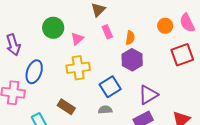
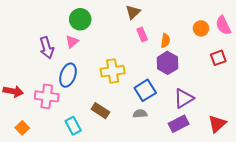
green circle: (53, 28) -> (80, 19), moved
pink triangle: (77, 39) -> (72, 42), moved
red square: (182, 55) -> (218, 58), size x0.7

